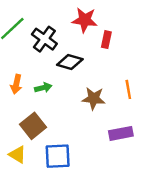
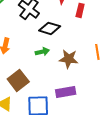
green arrow: (43, 88) -> (42, 52), moved
purple rectangle: (121, 133) -> (66, 92), moved

